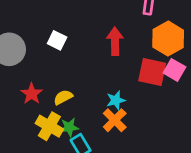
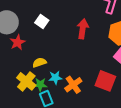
red square: (152, 72) -> (105, 81), moved
red star: (32, 94) -> (18, 42), moved
cyan star: (116, 100) -> (55, 78), moved

